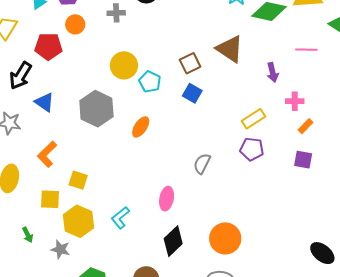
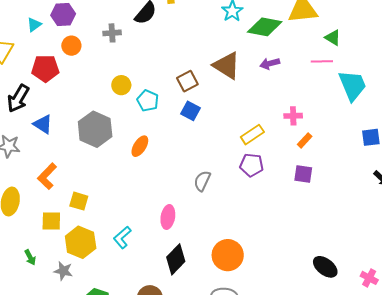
pink line: (306, 50) -> (322, 61), moved
yellow circle: (124, 65) -> (121, 85), size x0.7
purple arrow: (273, 72) -> (270, 64), moved, turned 90

